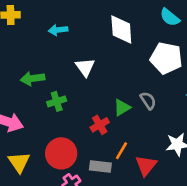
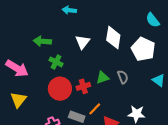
white diamond: (121, 29) -> (113, 38), moved
green cross: (57, 101) -> (56, 62), turned 32
red circle: (61, 153) -> (60, 89), moved

